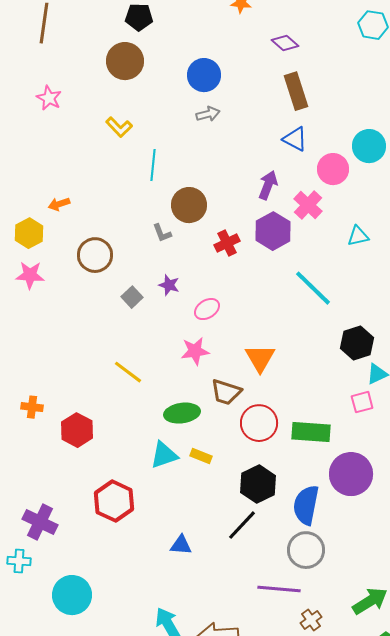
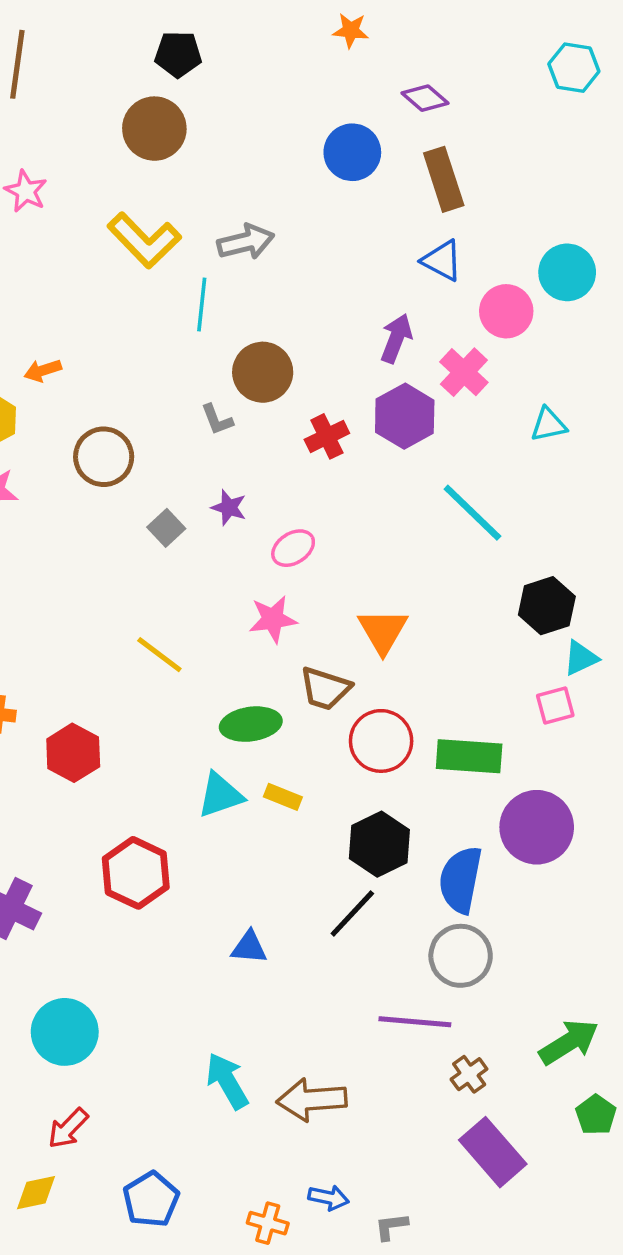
blue circle: (204, 75) -> (352, 152), moved
gray arrow: (208, 114) -> (246, 242), moved, size x1.4
yellow L-shape: (119, 127) -> (144, 240), size x1.6

